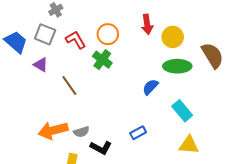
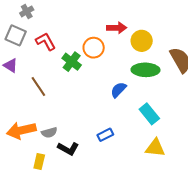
red arrow: (147, 24) -> (117, 28), turned -84
orange circle: (108, 34) -> (94, 48), moved

